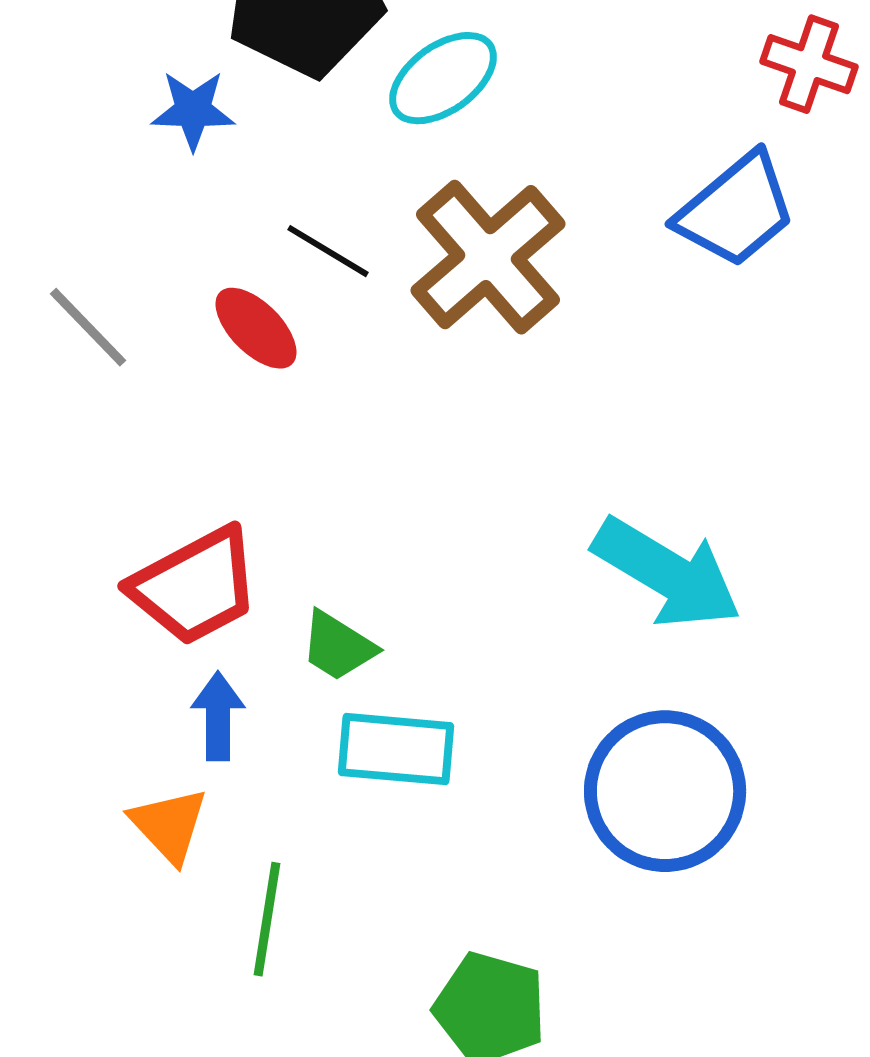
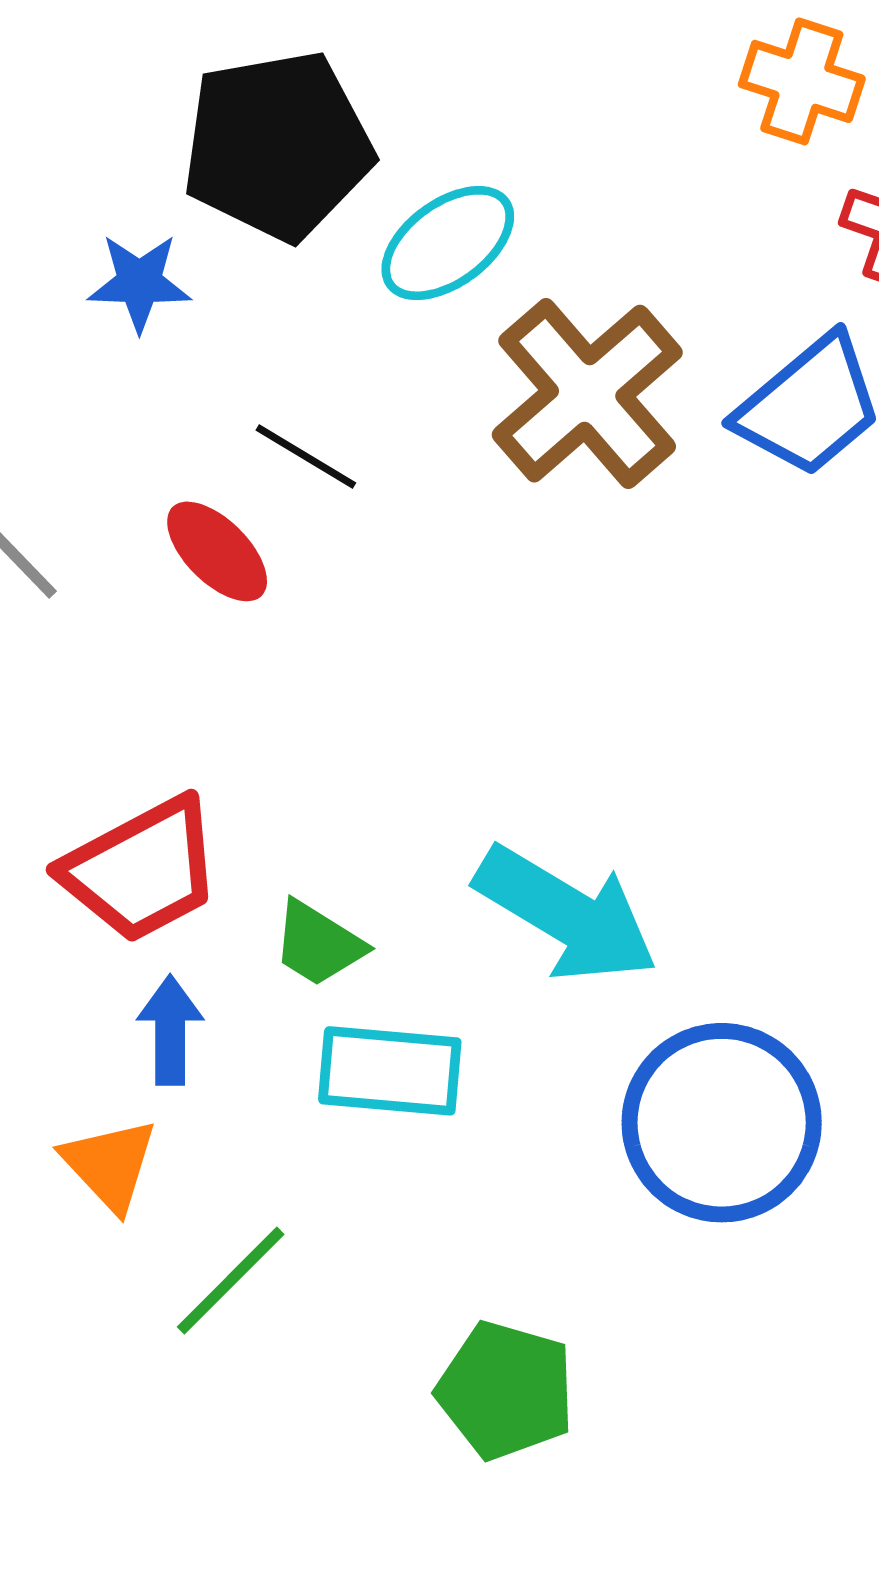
brown cross: (488, 257) -> (587, 394), moved
cyan arrow: (667, 573) -> (566, 914), moved
green line: (267, 919) -> (231, 1281), turned 36

